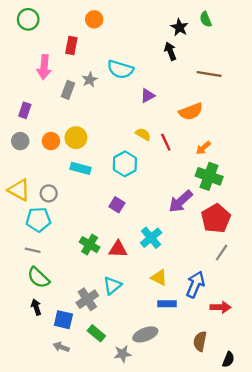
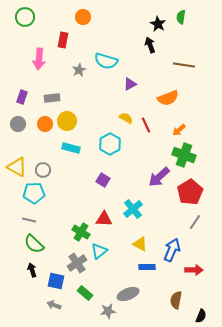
green semicircle: (206, 19) -> (181, 17), turned 32
gray rectangle: (68, 90) -> (52, 98), moved, turned 63
green cross: (90, 245) -> (81, 232), moved

